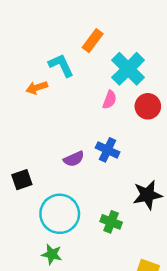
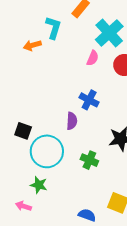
cyan L-shape: (61, 65) -> (53, 28), turned 40
purple semicircle: (74, 159) -> (72, 121), moved, turned -66
black square: (22, 180) -> (23, 131), moved, turned 36

